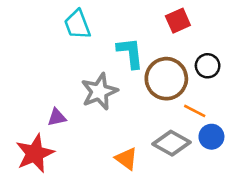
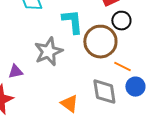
black circle: (208, 66) -> (121, 21), moved
gray diamond: (171, 143) -> (104, 92), turned 52

